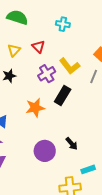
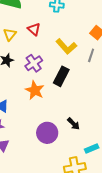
purple cross: (47, 74) -> (34, 63), moved
orange star: (35, 108) -> (35, 90), turned -30

